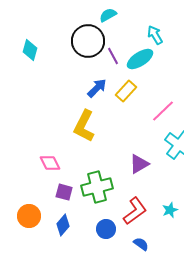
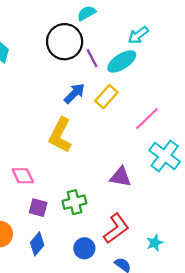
cyan arrow: (155, 35) -> (138, 35), turned -96
purple triangle: (139, 164) -> (121, 177), turned 40
green cross: (97, 187) -> (74, 202), size x0.7
cyan star: (170, 210) -> (155, 243), moved

